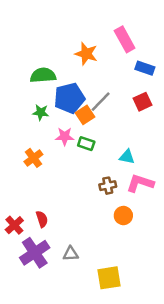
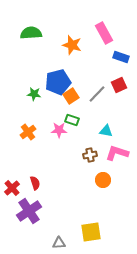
green semicircle: (43, 75) -> (31, 33), moved
gray line: (101, 102) -> (97, 94), moved
pink star: (65, 136) -> (59, 130), moved
gray triangle: (71, 254) -> (59, 243), moved

